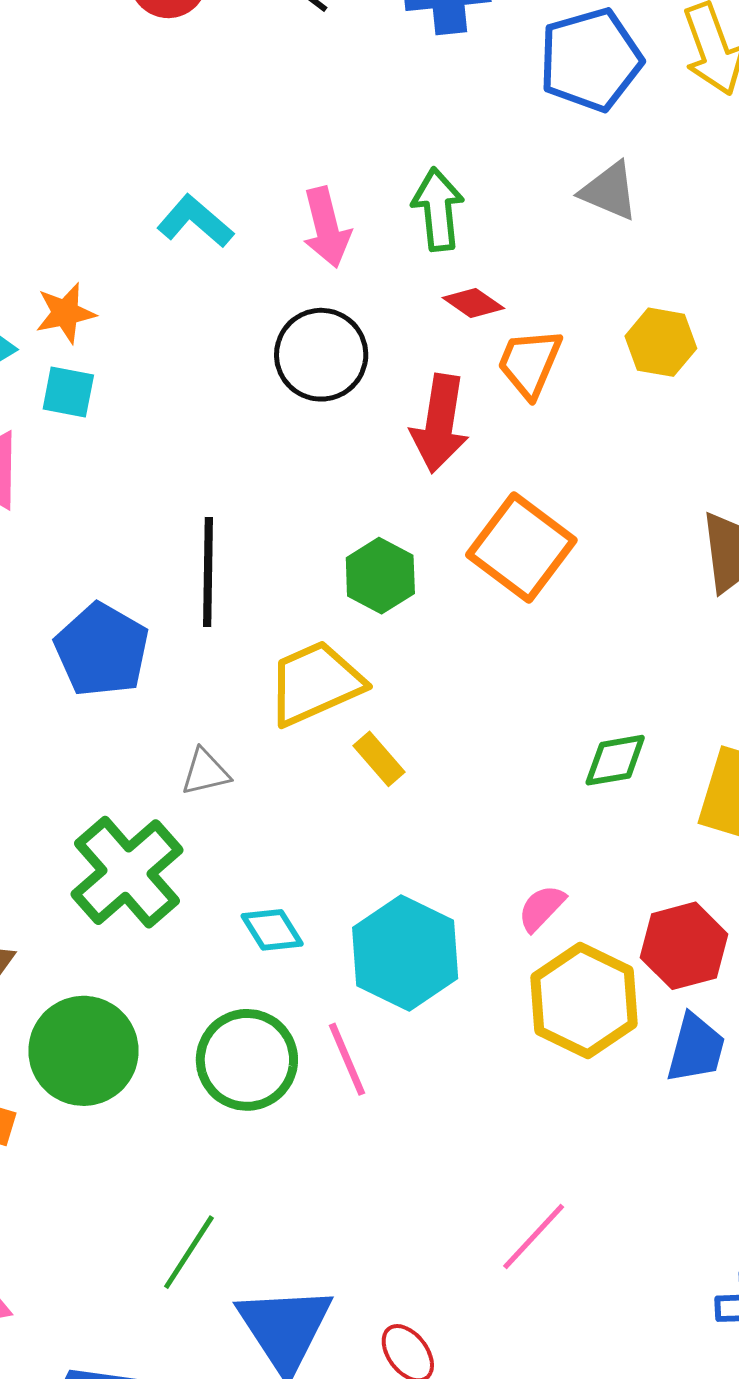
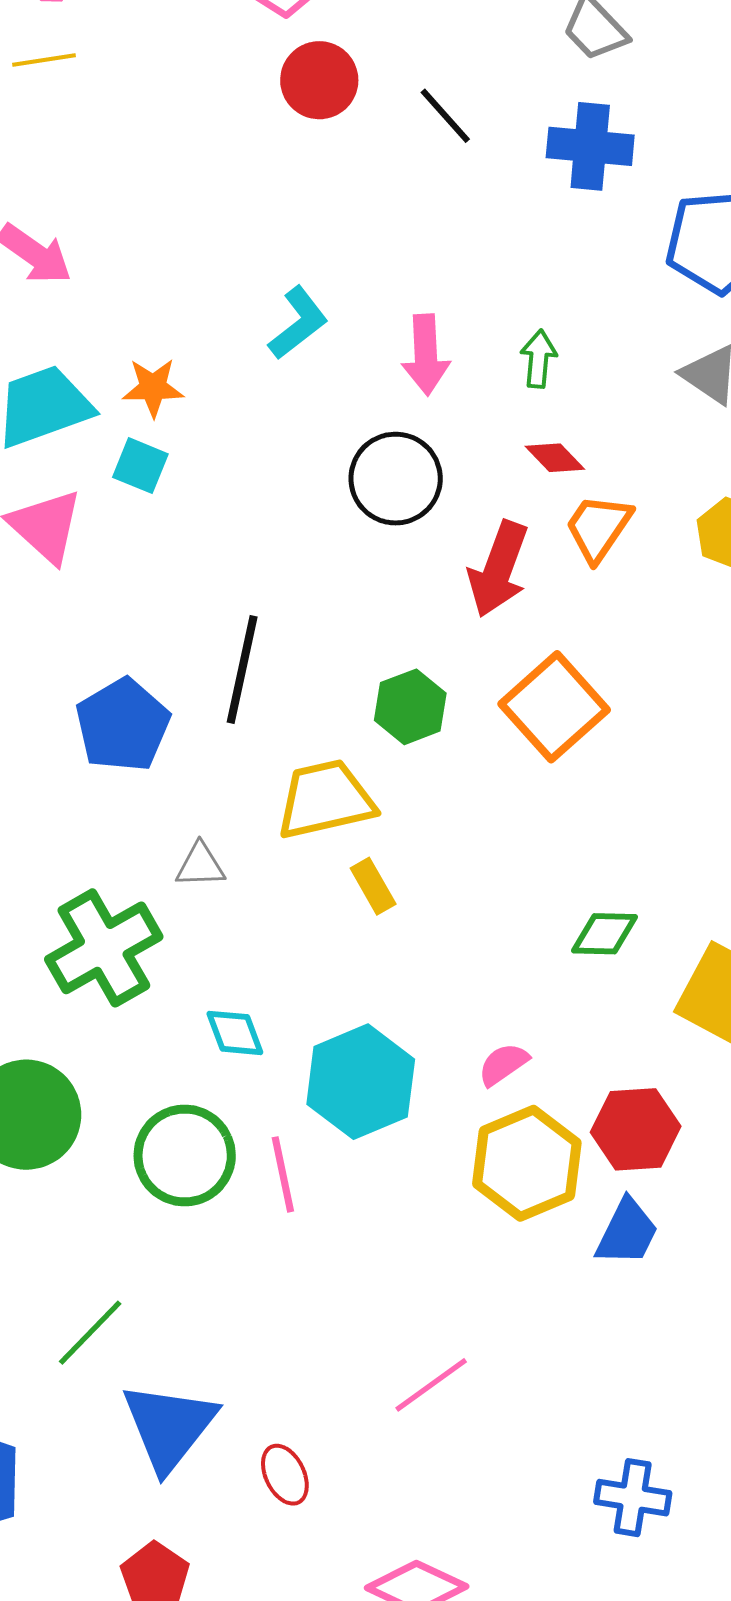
green arrow: (438, 209) -> (539, 359), size x0.7
cyan L-shape: (195, 221) -> (298, 323), turned 90

